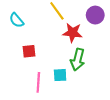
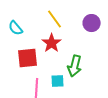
red star: (72, 33) -> (52, 43), moved, turned 30
red square: (29, 51) -> (28, 58), size x1.5

